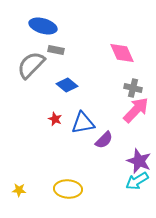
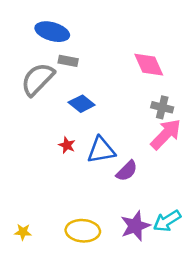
purple star: (139, 161) -> (135, 226), moved, turned 30

